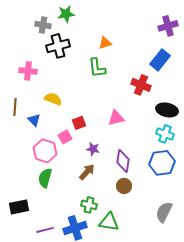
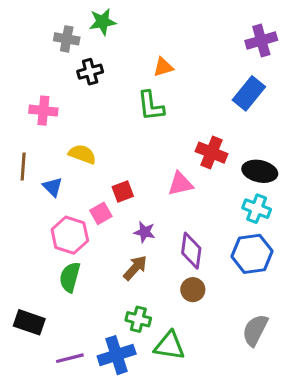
black cross: (58, 46) -> (90, 72), size x0.7
red cross: (141, 85) -> (212, 153), moved
black rectangle: (19, 207) -> (29, 322), turned 30

